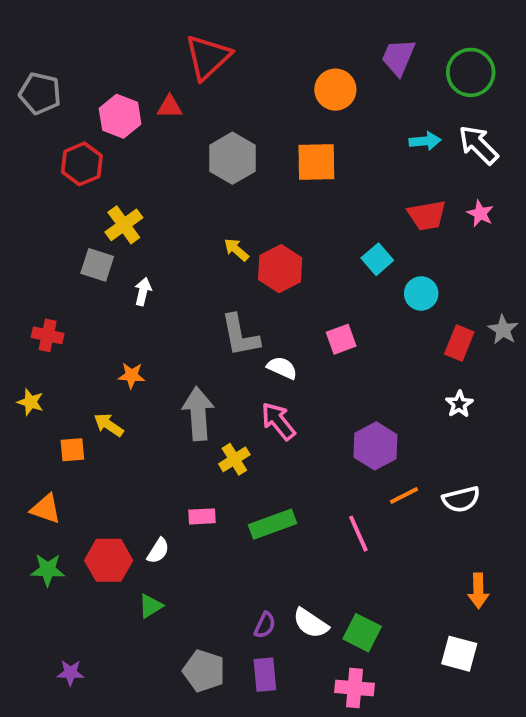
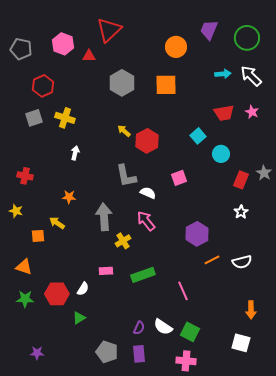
pink hexagon: (120, 116) -> (63, 44), moved
yellow cross: (124, 225) -> (65, 118), turned -36
gray square: (97, 265) -> (34, 118), moved, turned -36
pink line: (358, 534) -> (183, 291), moved

